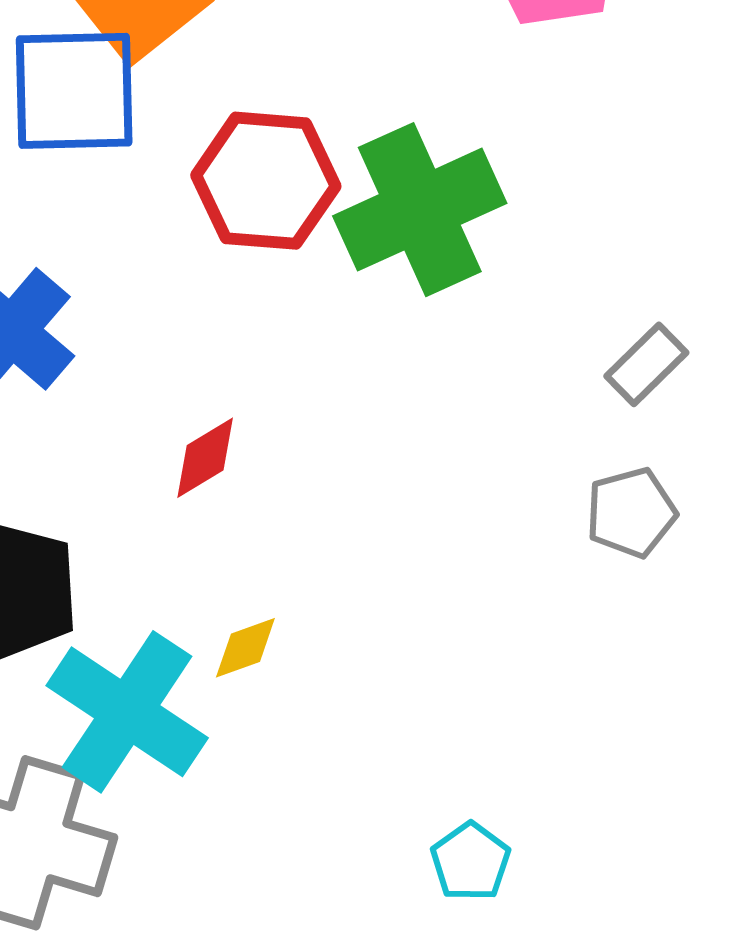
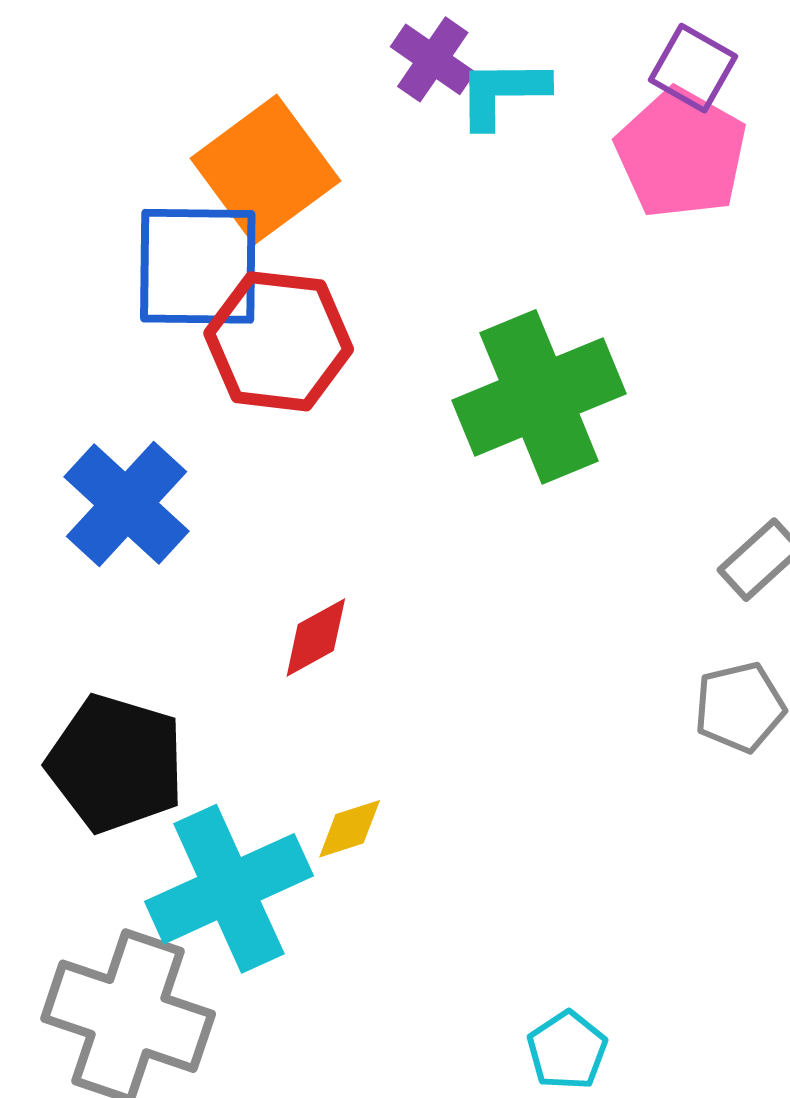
red hexagon: (266, 181) -> (279, 341), moved
cyan cross: (127, 712) -> (229, 889), turned 30

